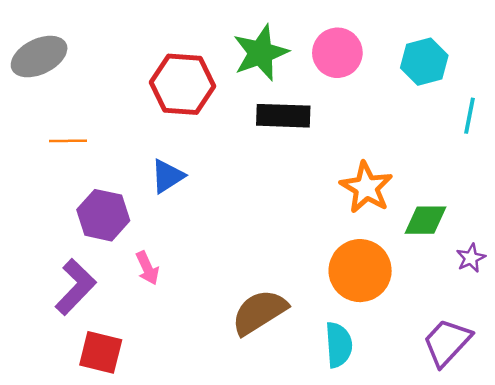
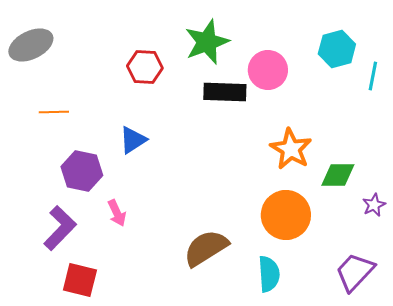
pink circle: (337, 53) -> (268, 70), moved
red hexagon: (183, 84) -> (145, 67), size x0.7
cyan line: (470, 116) -> (373, 76), moved

